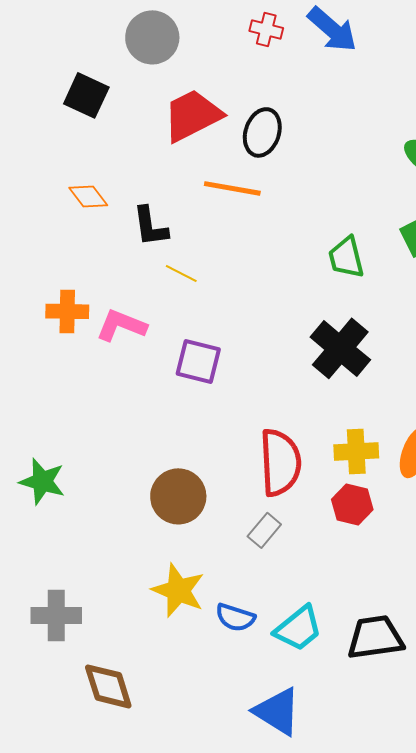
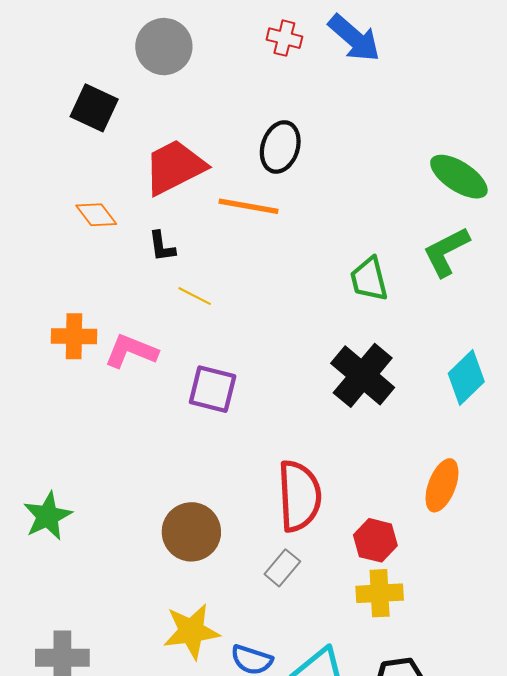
red trapezoid: (192, 115) -> (174, 167), moved
black L-shape: (150, 226) -> (162, 246), size x0.7
yellow cross: (356, 451) -> (380, 593), moved
green star: (42, 481) -> (48, 516), turned 30
yellow star: (178, 590) -> (191, 631), turned -30

